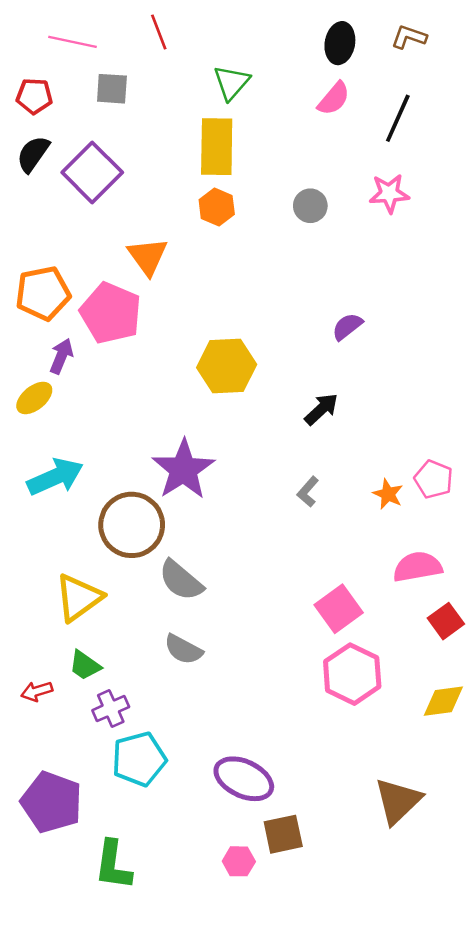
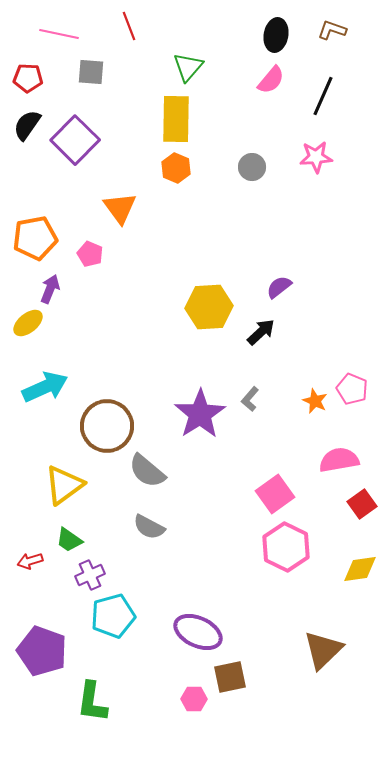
pink pentagon: (111, 313) -> (90, 254), size x0.5
purple semicircle: (347, 327) -> (279, 287), moved
yellow hexagon: (227, 366) -> (209, 307), moved
purple star: (183, 469) -> (200, 414), moved

